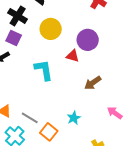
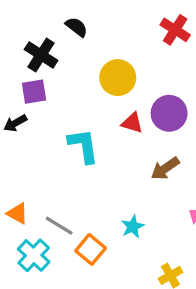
yellow circle: (51, 29) -> (118, 78), moved
purple square: (14, 38) -> (34, 92), turned -35
purple circle: (88, 40) -> (169, 113), moved

